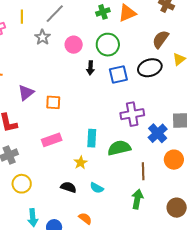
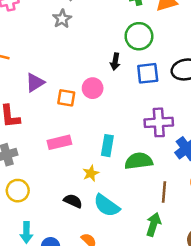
pink circle: (74, 45) -> (93, 88), moved
cyan semicircle: (97, 188) -> (107, 206), size x1.6

